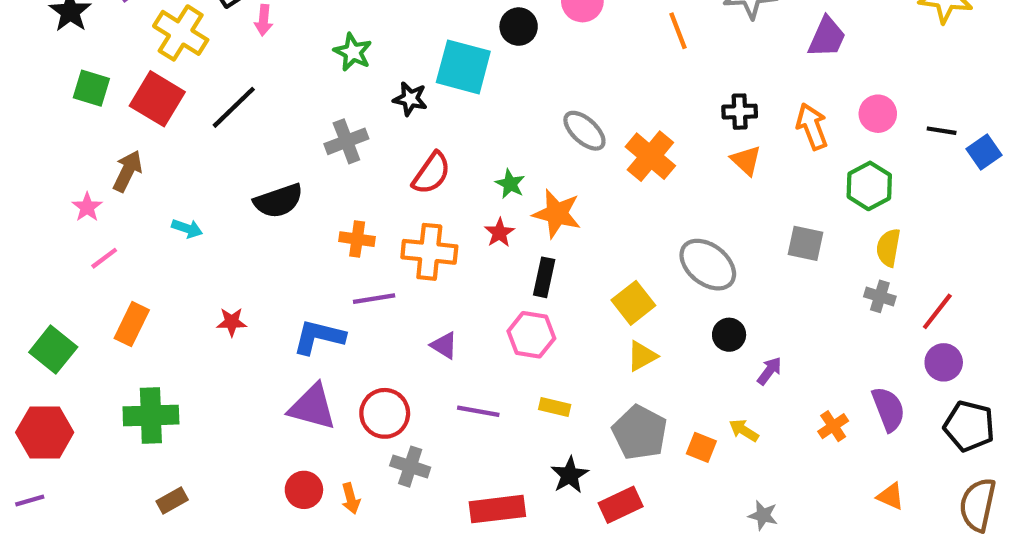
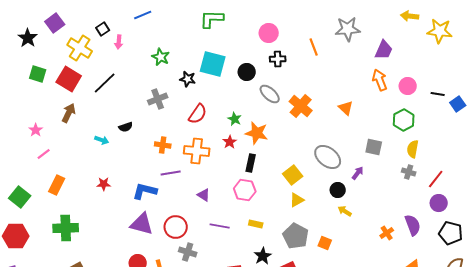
black circle: (519, 27) -> (247, 72), moved
black cross: (740, 112) -> (278, 59), moved
orange arrow: (812, 126) -> (380, 80), moved
brown arrow: (128, 171) -> (69, 113), moved
black semicircle: (278, 201) -> (126, 127), size x0.6
cyan arrow: (187, 228) -> (102, 140), moved
purple arrow: (769, 371) -> (358, 173), moved
yellow arrow: (744, 430) -> (345, 211), moved

